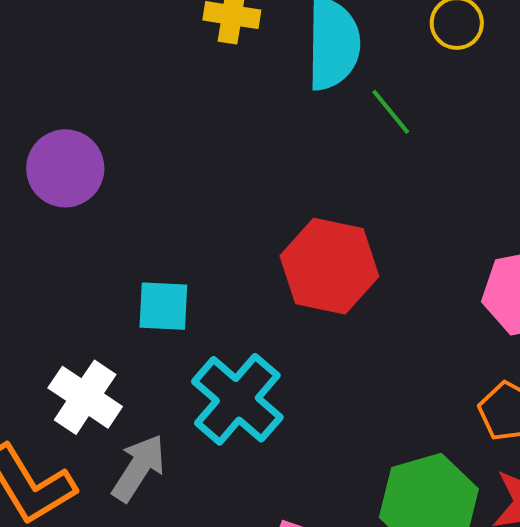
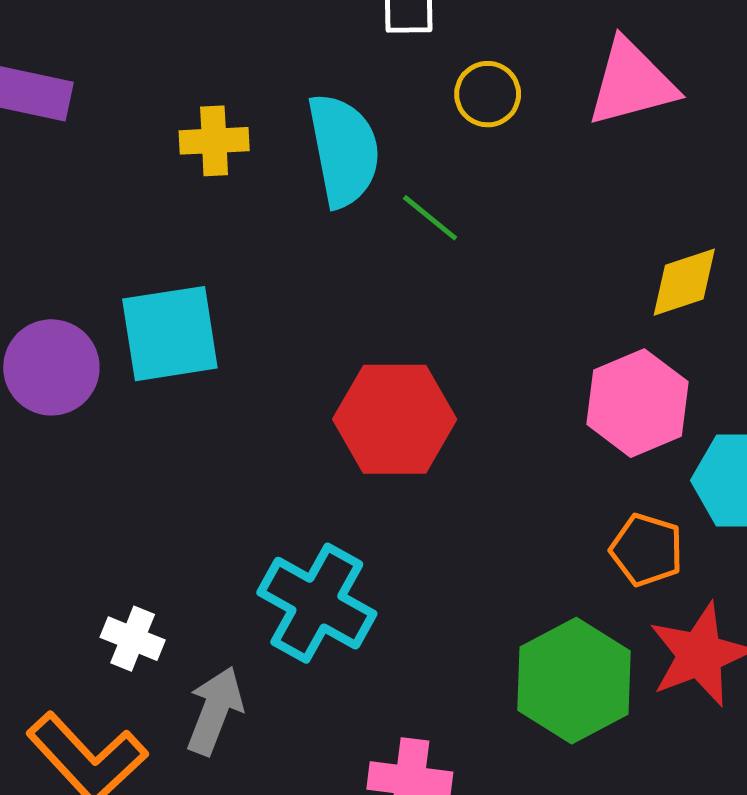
cyan square: (163, 306) -> (170, 334), moved, size x1.5
white cross: (85, 397) -> (133, 639), size x0.7

